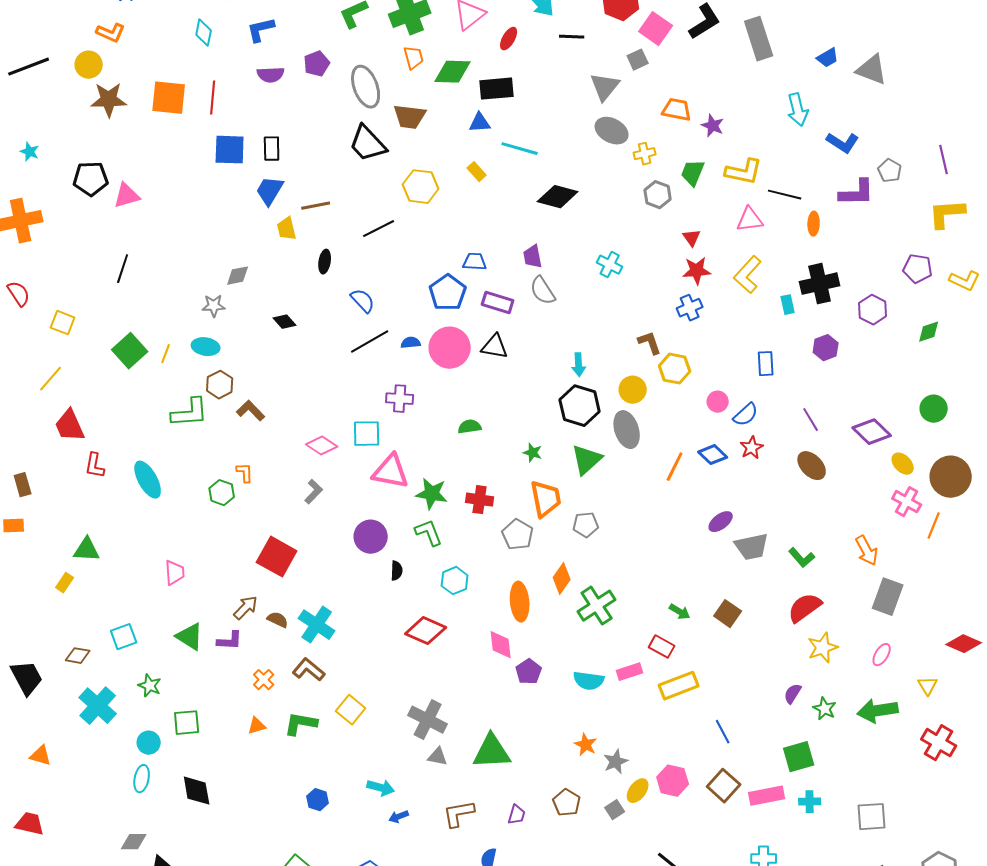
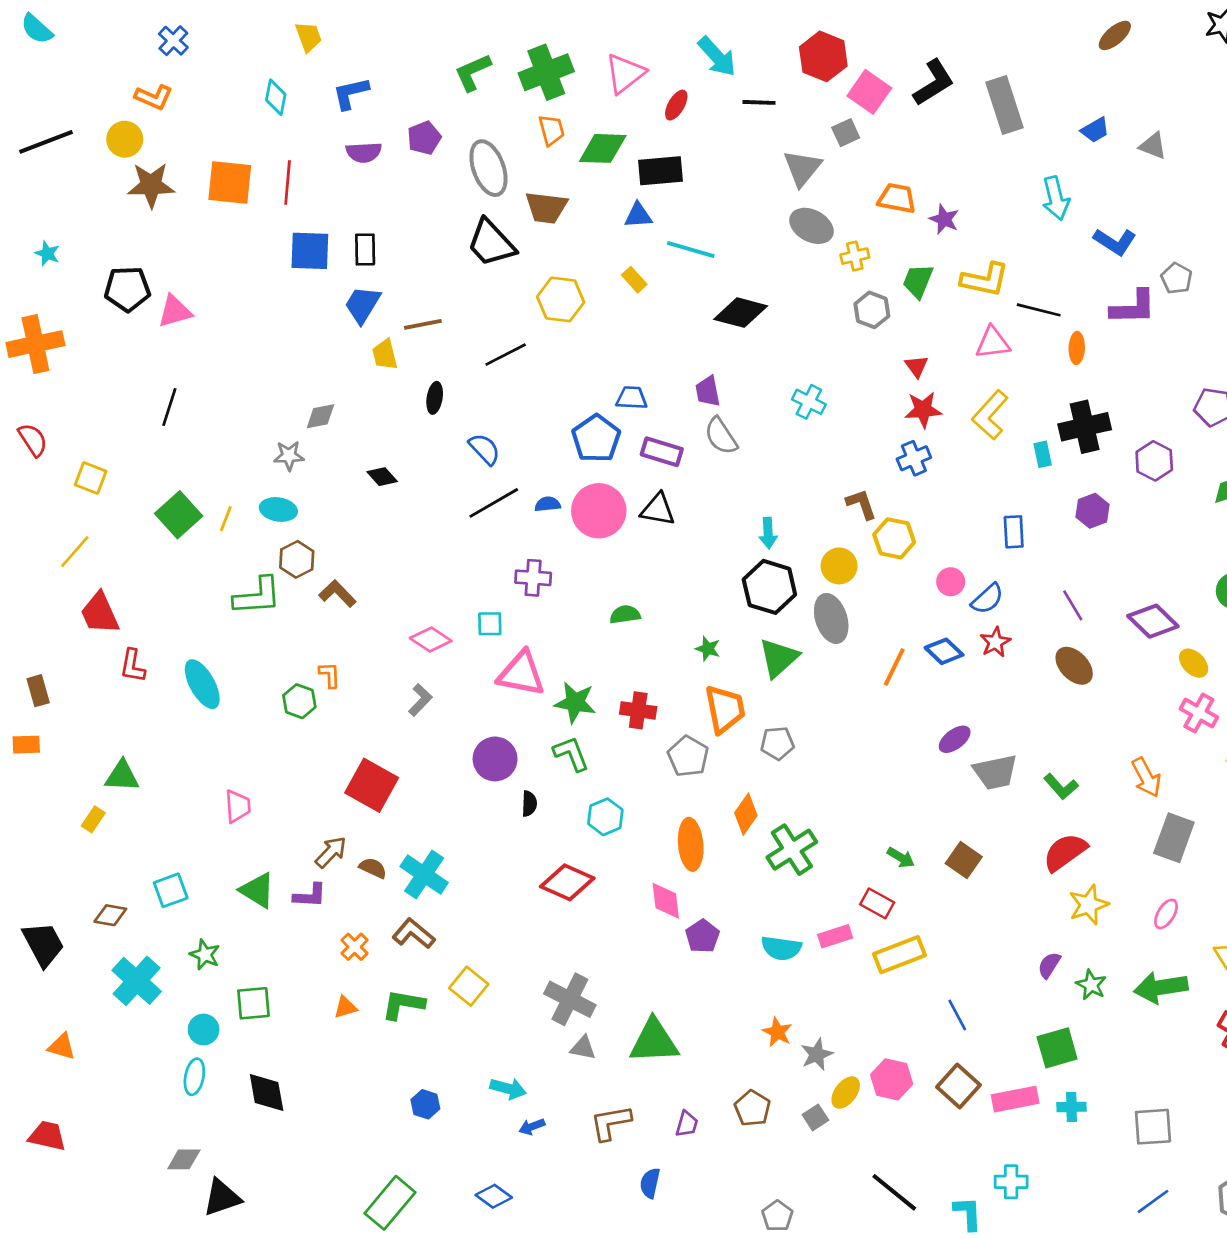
gray triangle: (872, 70) -> (1153, 146), size x0.7
cyan square: (367, 434) -> (490, 624), size x0.7

